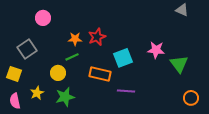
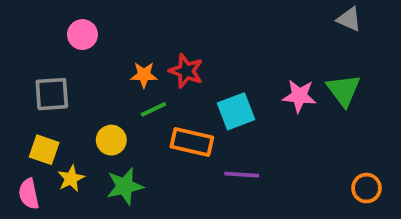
red star: (97, 37) -> (186, 71), turned -30
gray square: (27, 49) -> (52, 94), turned 30
green line: (72, 57) -> (153, 109), moved
green triangle: (179, 64) -> (343, 90), moved
yellow square: (14, 74) -> (44, 150), moved

